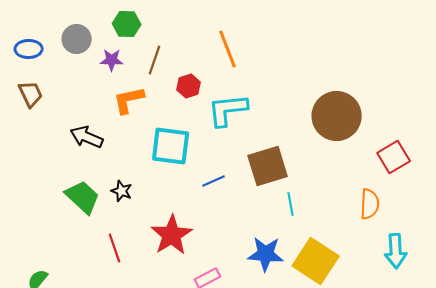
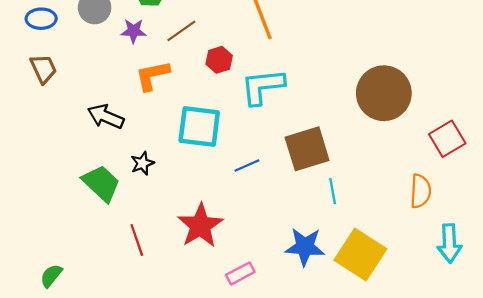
brown line: (155, 60) -> (181, 31), turned 36
black star: (122, 191) -> (142, 163), moved, turned 30

